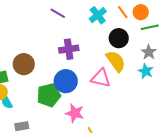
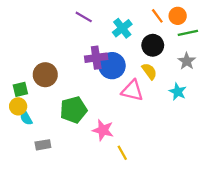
cyan cross: (98, 15) -> (122, 28), moved
yellow semicircle: (116, 61) -> (149, 71), size x0.7
cyan star: (146, 71) -> (178, 92), moved
blue circle: (66, 81) -> (112, 66), moved

